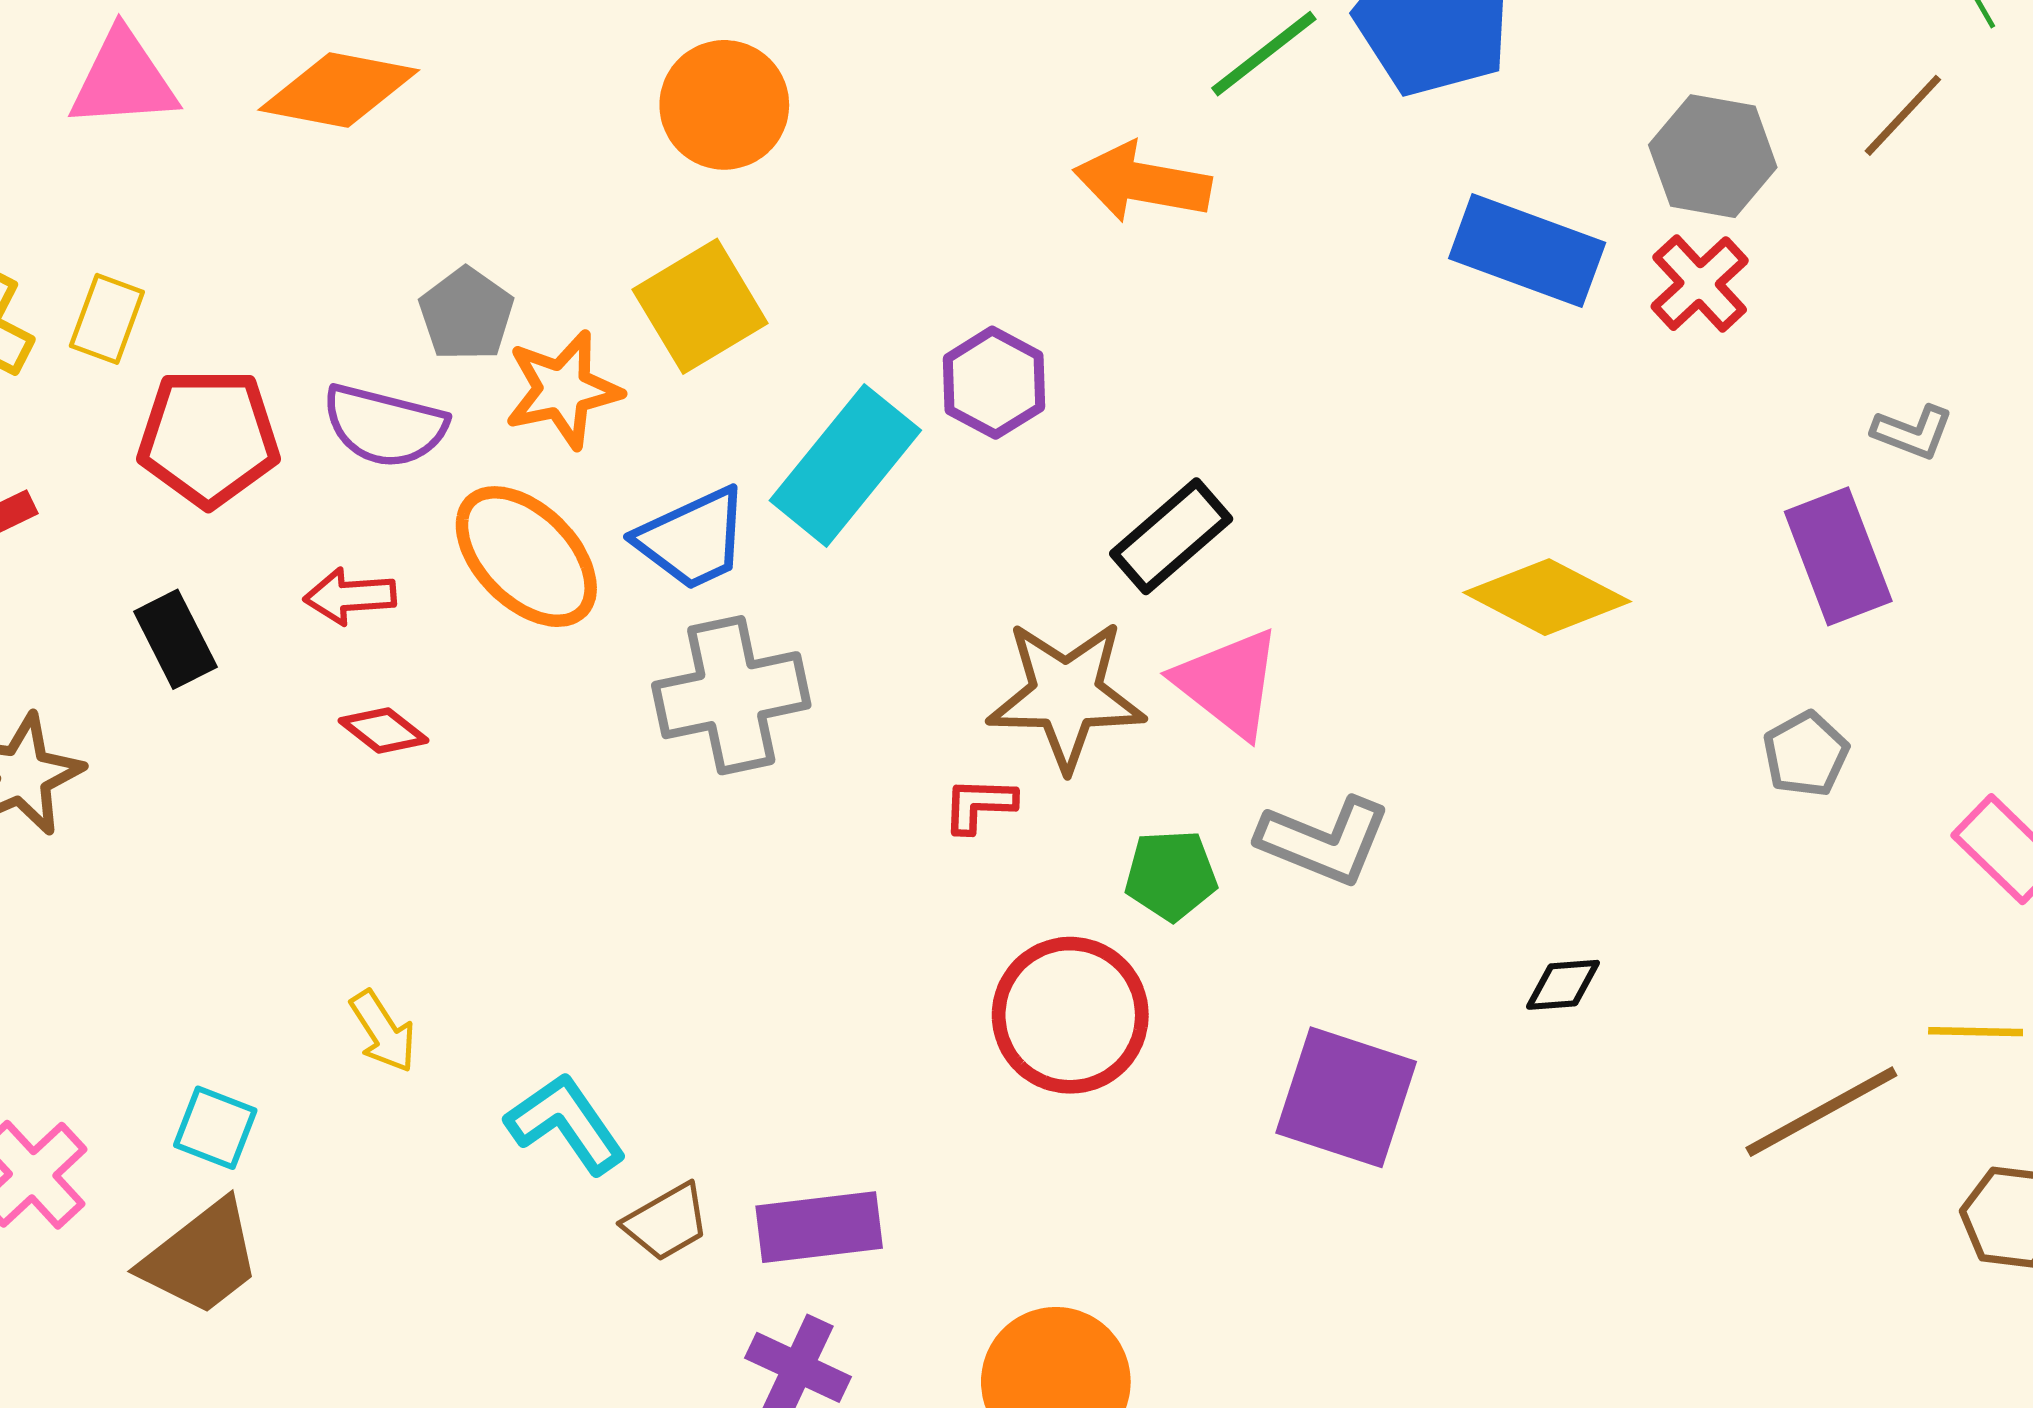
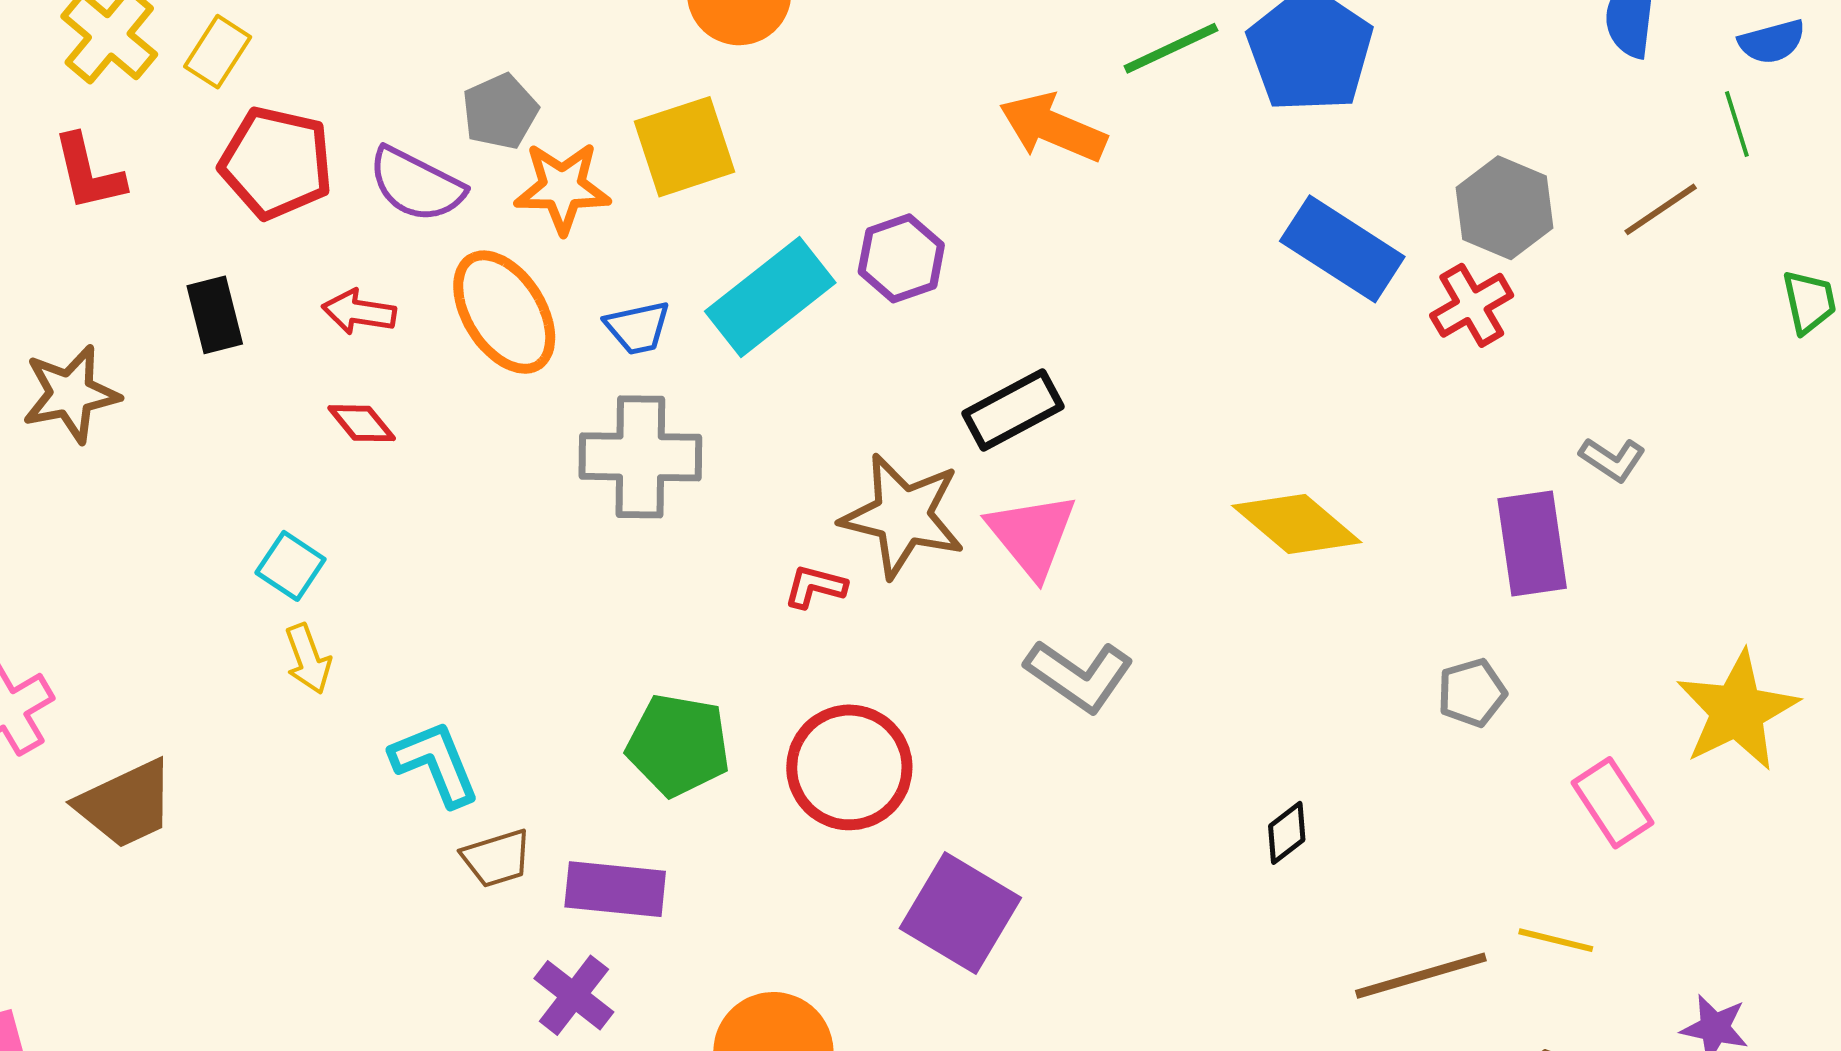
blue trapezoid: (693, 539) -> (638, 328), size x0.7
green pentagon: (1171, 875) -> (678, 745), moved, size x1.4
black diamond: (1563, 985) -> (1287, 833), moved, turned -46
purple square: (1346, 1097) -> (960, 913), moved
cyan square: (215, 1128) -> (291, 566), moved

